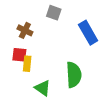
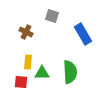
red square: (19, 55) -> (21, 82), moved
green triangle: (43, 88) -> (42, 73), moved, turned -35

